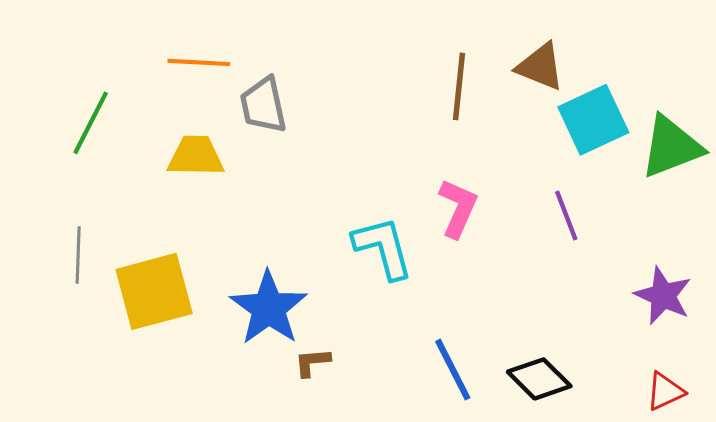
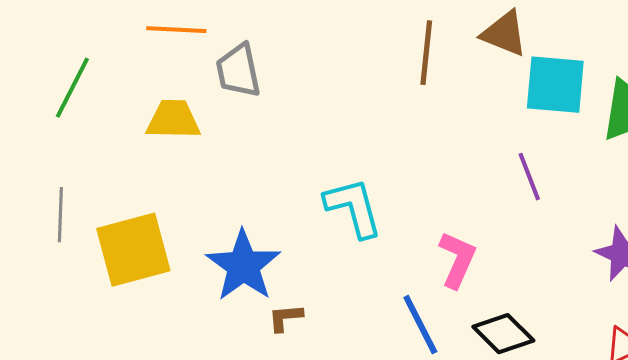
cyan square: (593, 120) -> (555, 85), turned 30
pink L-shape: (458, 208) -> (457, 260), moved

